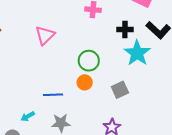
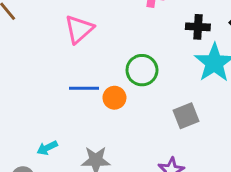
orange circle: (85, 82) -> (114, 98), moved
blue line: (53, 95) -> (84, 88), moved

